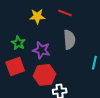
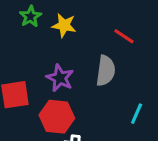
red line: (65, 13) -> (124, 36), moved
green star: (18, 43) -> (30, 16), moved

